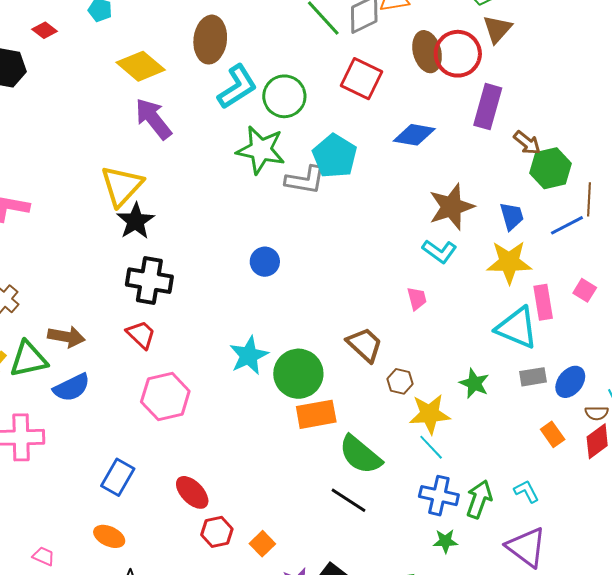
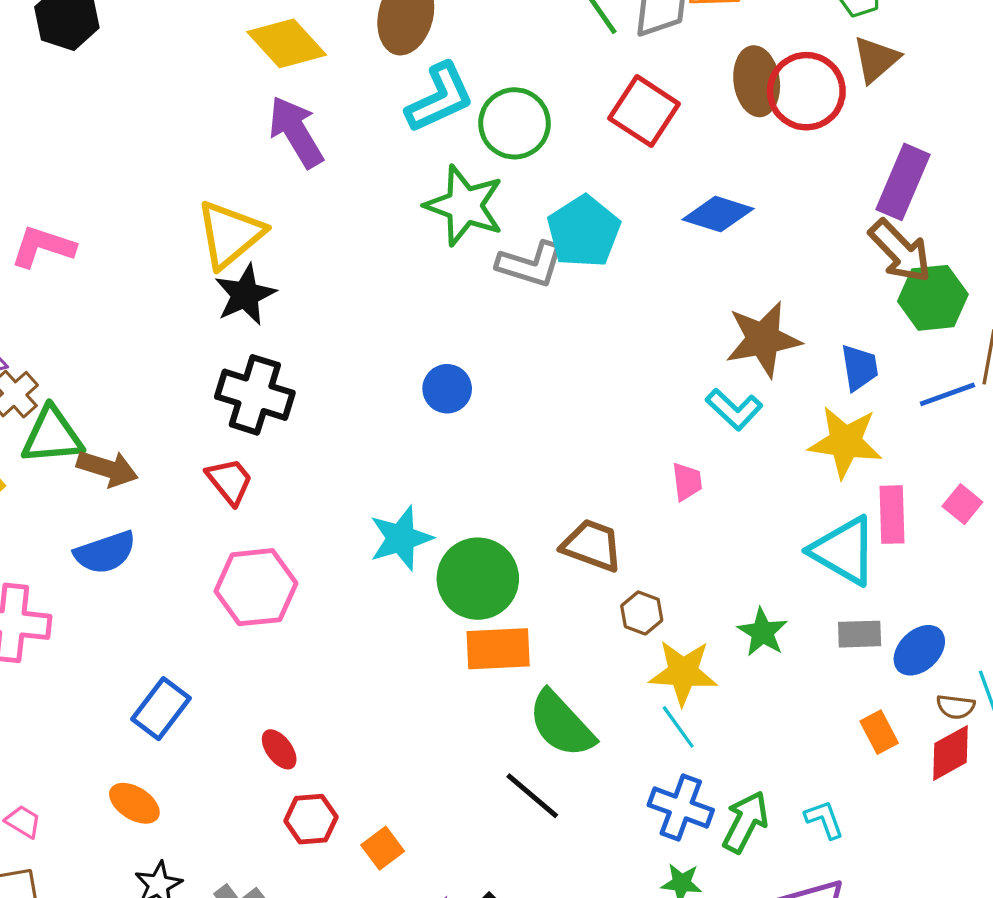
purple rectangle: (488, 107) -> (903, 182), moved
brown arrow: (527, 143) -> (900, 251), size x1.5
brown trapezoid: (365, 345) -> (592, 545), turned -30
green triangle: (28, 359) -> (52, 436), moved
red ellipse: (192, 492) -> (279, 749), size x0.7

